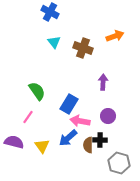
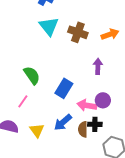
orange arrow: (115, 36) -> (110, 34), moved
cyan triangle: (54, 42) -> (49, 26), size x1.5
pink arrow: (80, 121) -> (87, 105), moved

